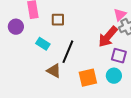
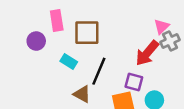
brown square: (58, 20) -> (87, 33), size x1.6
purple square: (119, 56) -> (134, 82), moved

